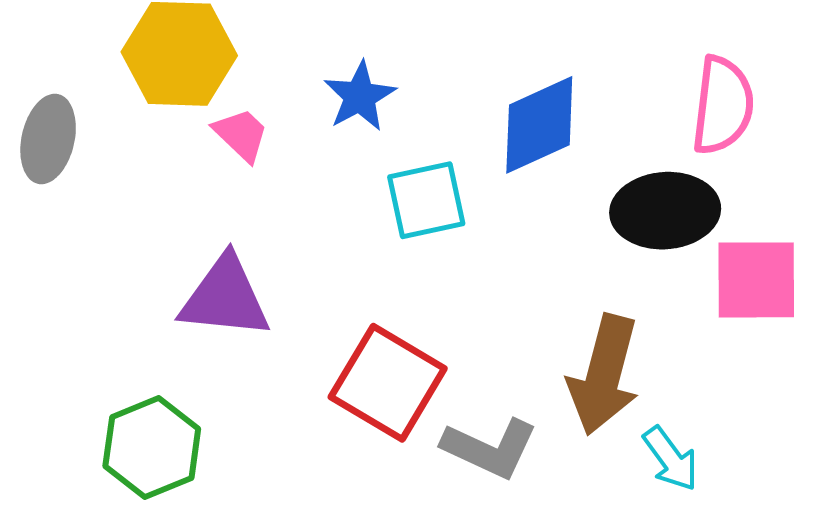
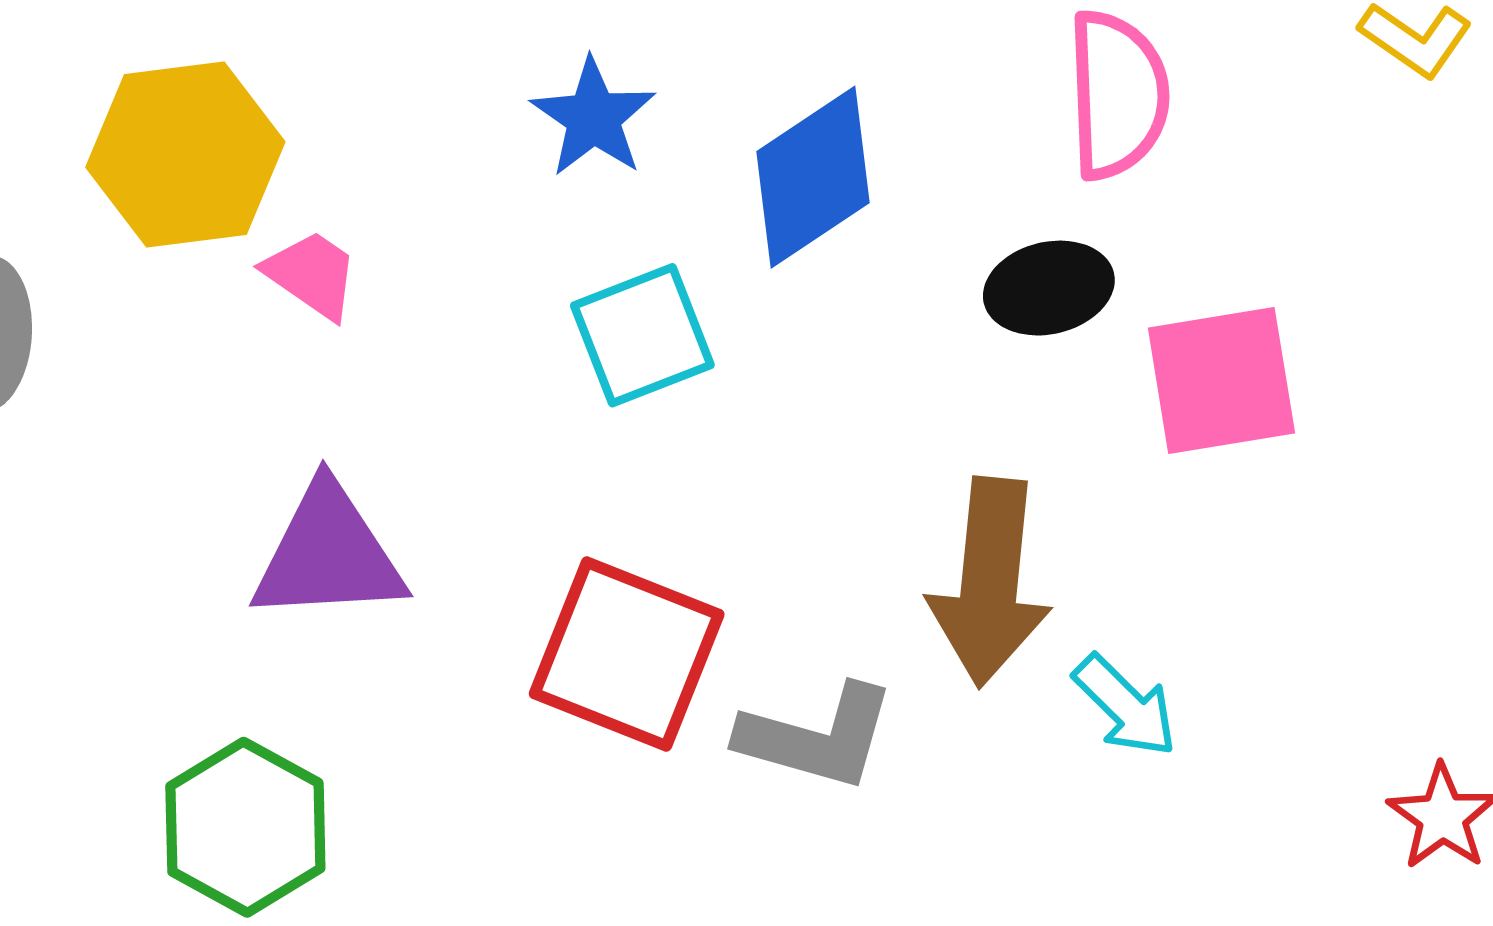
blue star: (360, 96) -> (593, 118), moved
black ellipse: (665, 211) -> (1049, 288), size x0.7

